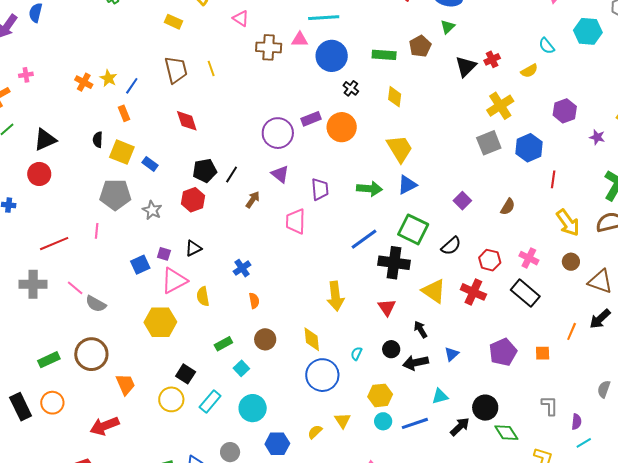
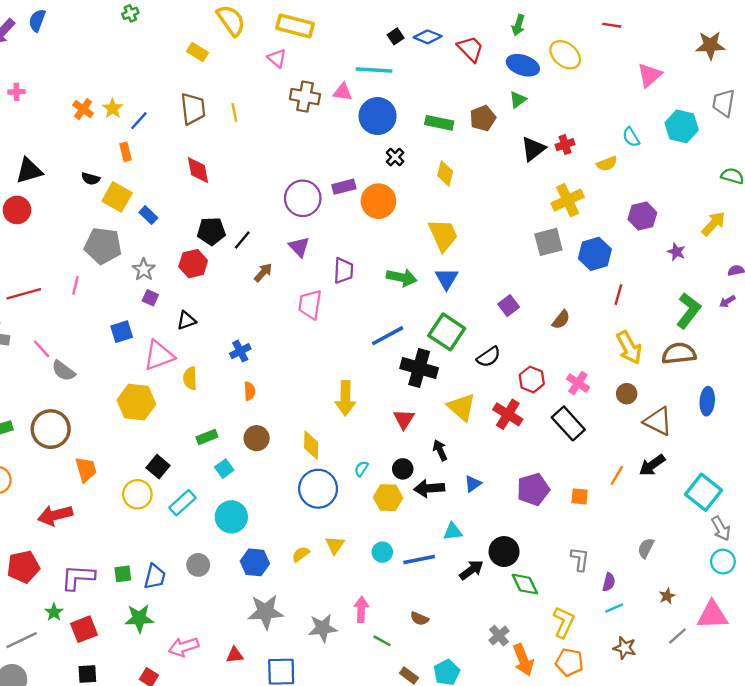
black semicircle: (98, 140) -> (91, 179), turned -84
blue triangle: (407, 185) -> (447, 279), turned -40
purple square: (164, 254) -> (150, 298), moved
yellow hexagon: (380, 395) -> (388, 498), moved

